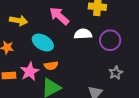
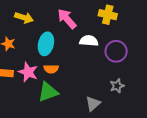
cyan ellipse: (43, 43) -> (46, 44), turned 65
pink star: (30, 72) -> (28, 72), turned -30

